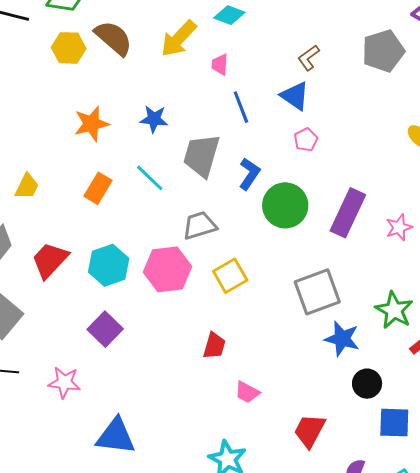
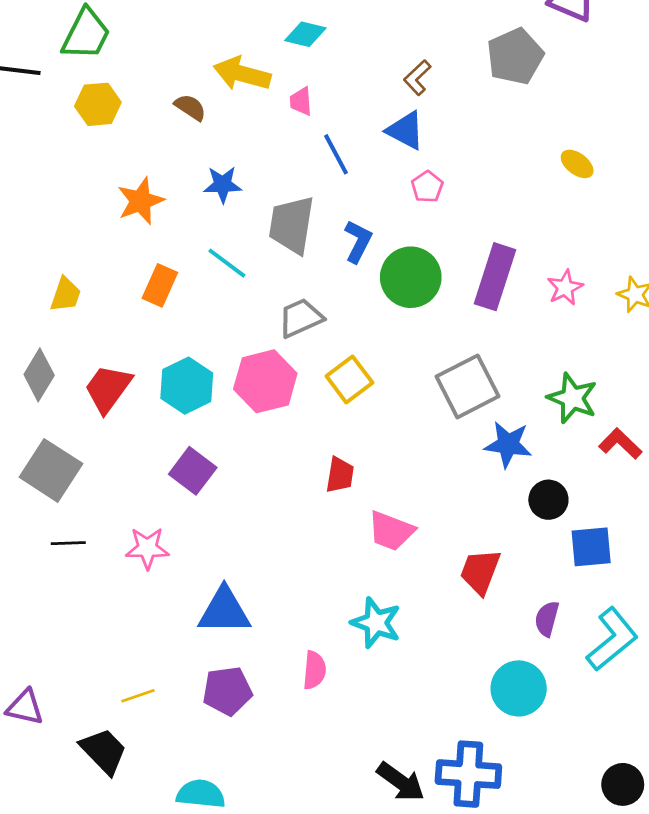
brown semicircle: (113, 38) -> (190, 107), moved, size x0.6
yellow arrow: (179, 39) -> (242, 74), turned 69
pink trapezoid: (247, 392) -> (391, 531), size x1.4

